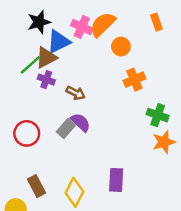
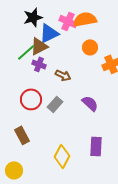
orange semicircle: (103, 24) -> (85, 19), turned 35
orange circle: (121, 47) -> (90, 47), moved
purple semicircle: (81, 122) -> (90, 103), moved
red circle: (27, 133) -> (31, 99), moved
brown rectangle: (36, 186) -> (22, 135), moved

